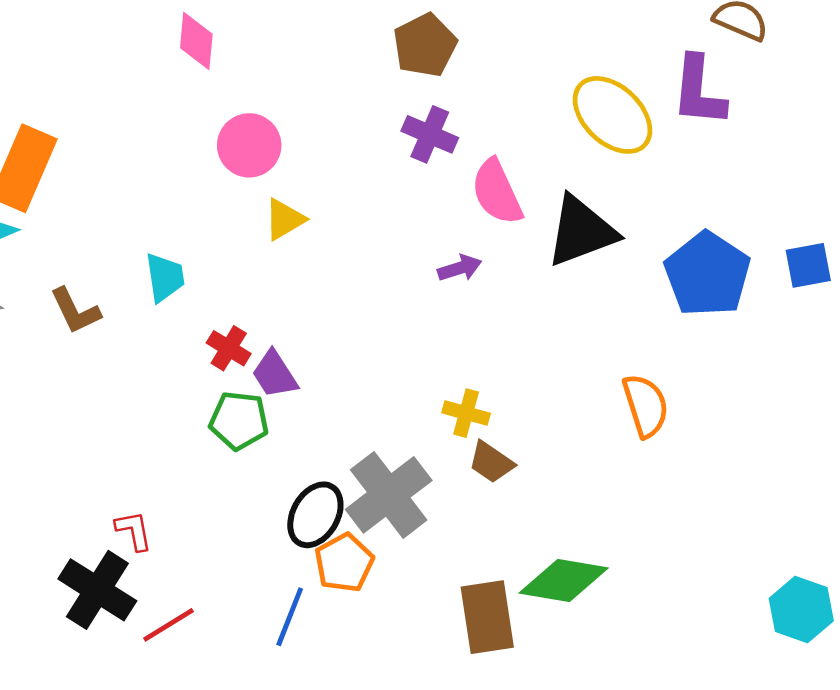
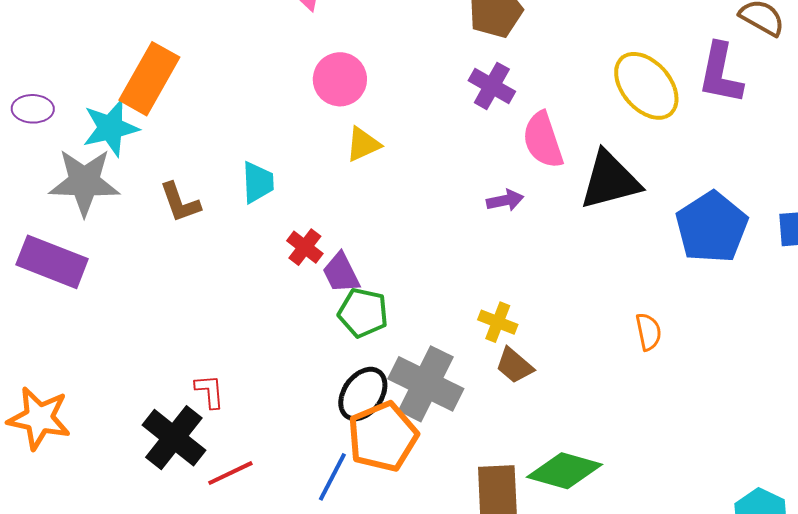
orange semicircle: (646, 406) -> (648, 332), size x0.7
green pentagon: (239, 421) -> (363, 313), moved
gray cross: (389, 495) -> (426, 384), turned -32
orange pentagon: (344, 563) -> (383, 437), size x1.4

